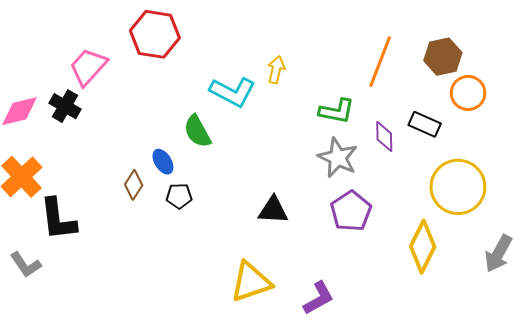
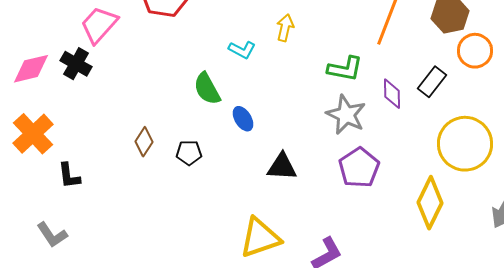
cyan L-shape: (233, 92) -> (242, 50), size x0.6
black rectangle: (425, 124) -> (432, 82), turned -76
blue ellipse: (163, 162) -> (243, 119), moved
black L-shape: (58, 219) -> (69, 176), size x0.6
gray L-shape: (26, 265) -> (52, 235), moved

